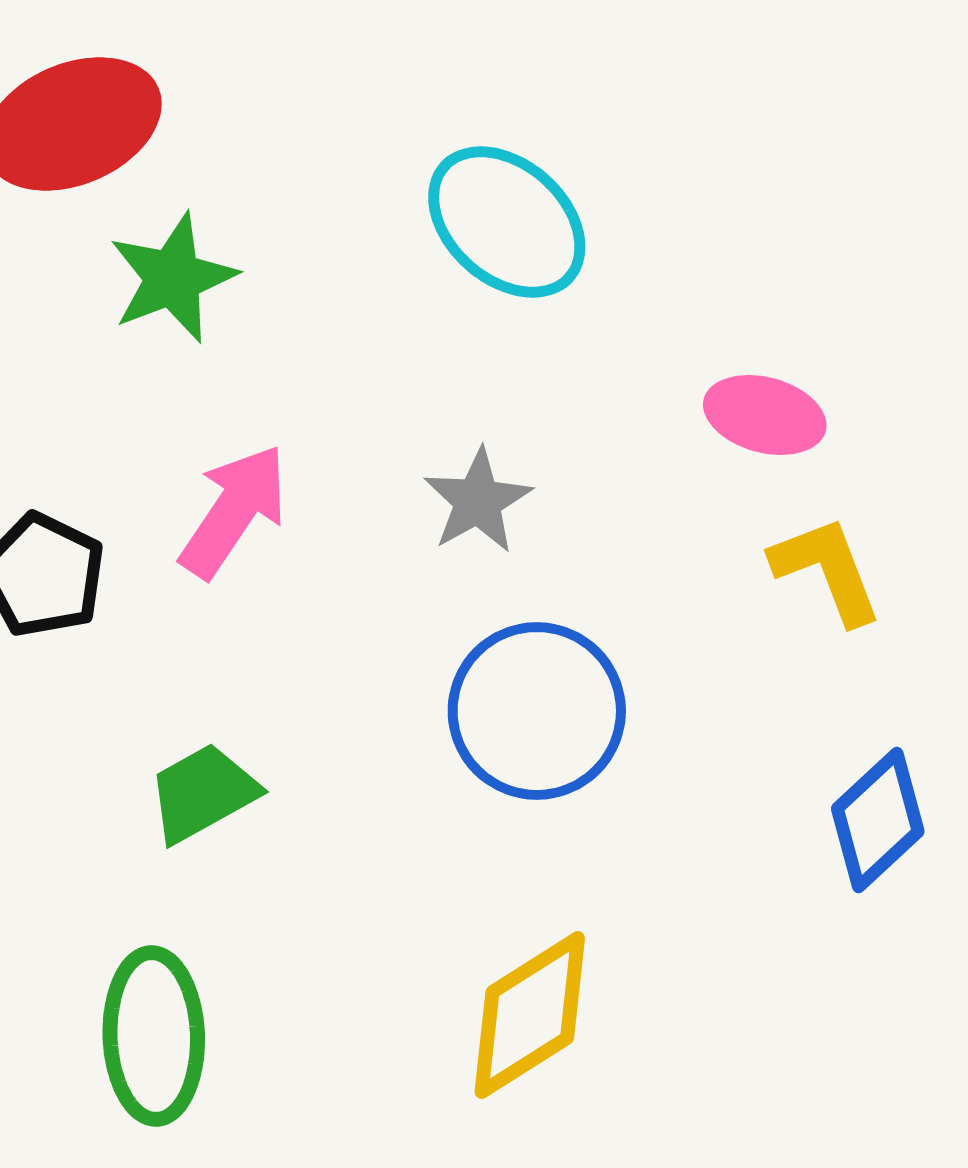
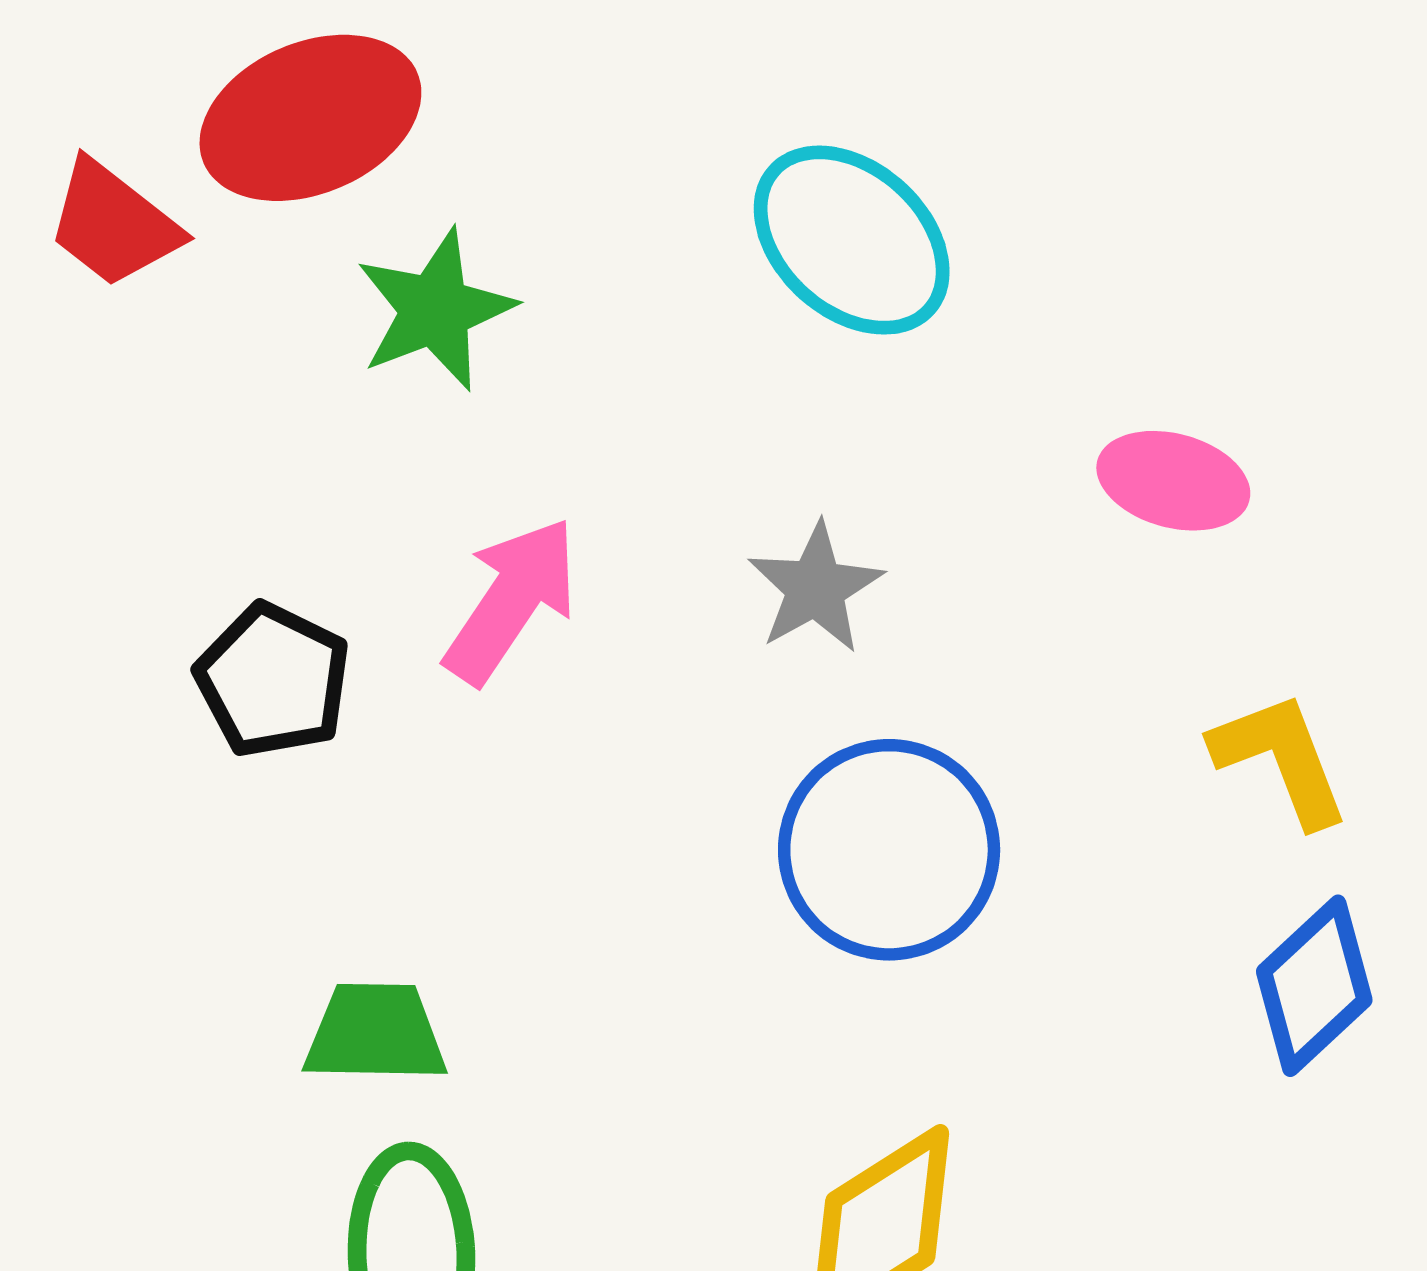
yellow L-shape: (827, 570) -> (1281, 759), moved
green trapezoid: (203, 793) -> (375, 1033), moved, turned 30

